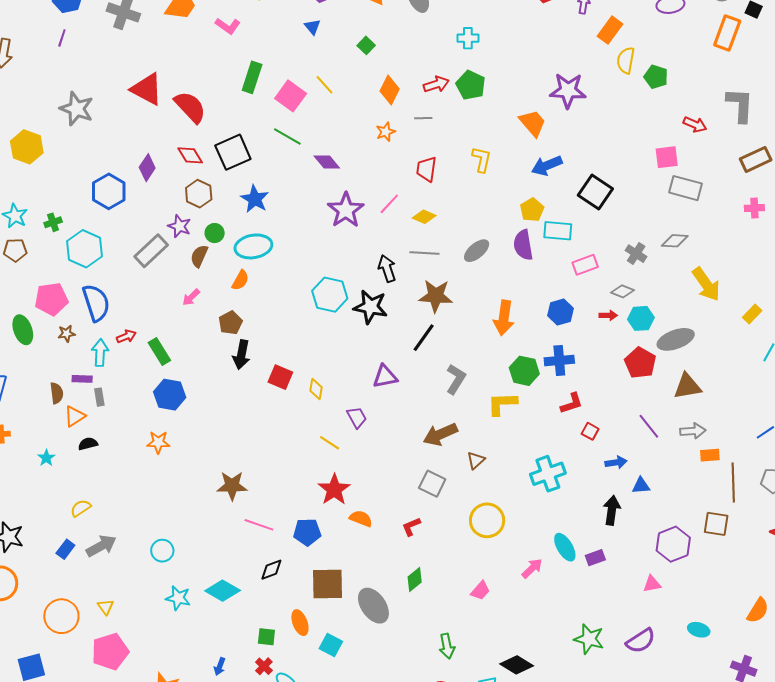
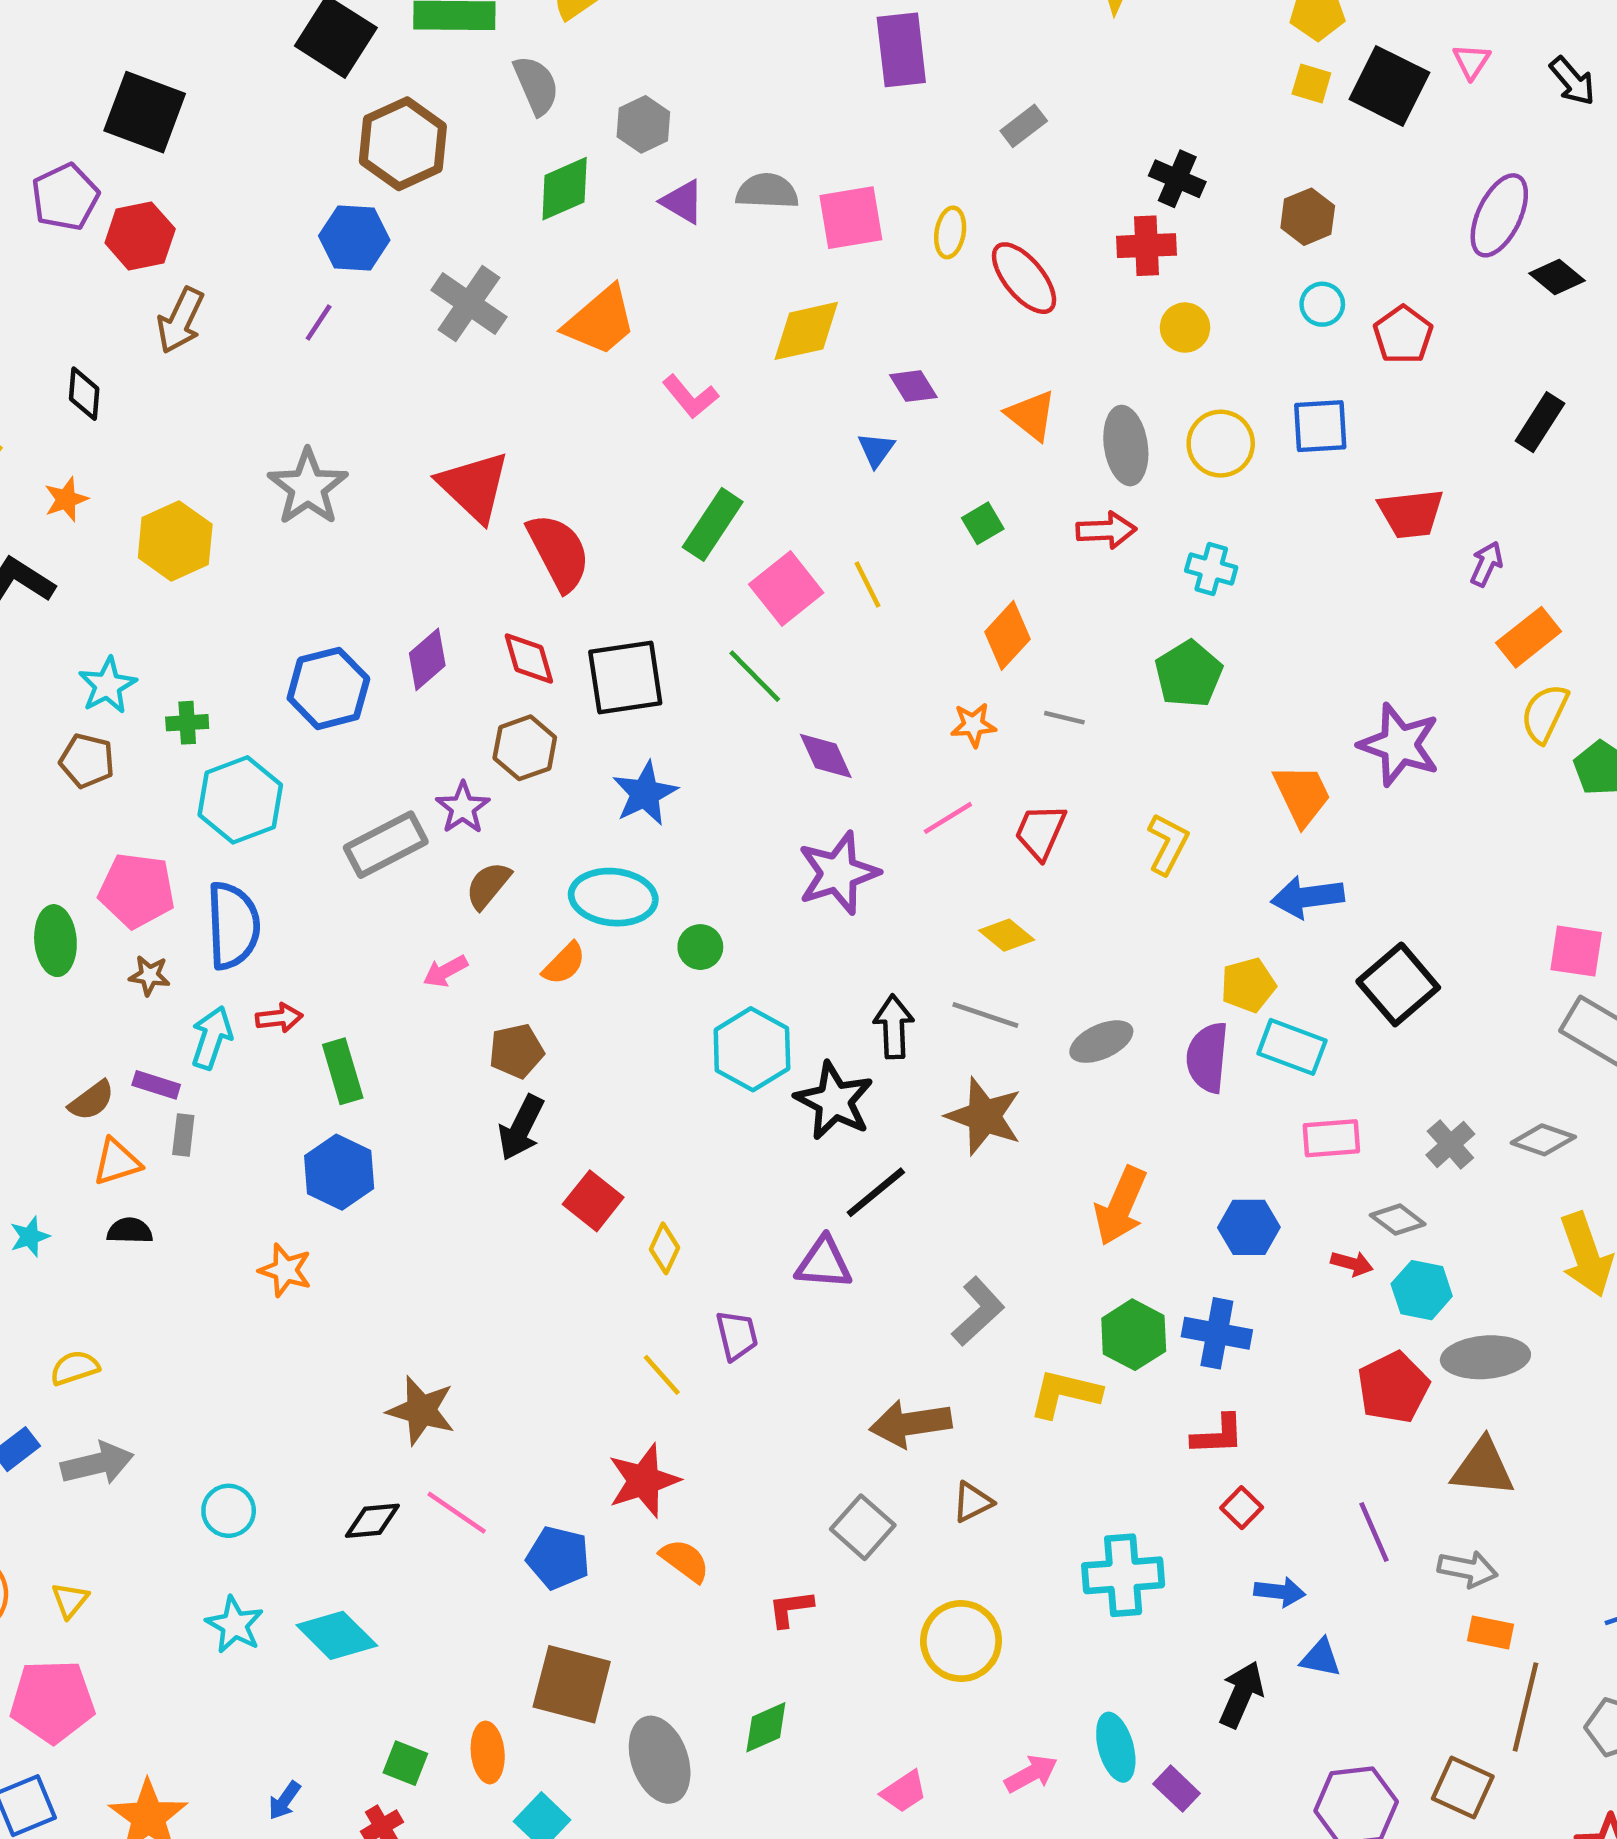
red arrow: (436, 84) -> (1106, 530), moved
pink line: (389, 204) -> (948, 818), moved
green circle: (215, 233) -> (700, 947), moved
black line: (424, 338) -> (876, 1192), moved
brown semicircle: (57, 393) -> (92, 1101), turned 45
purple rectangle: (595, 558) -> (1177, 1789), turned 48
black diamond: (271, 570) -> (372, 1521), moved

